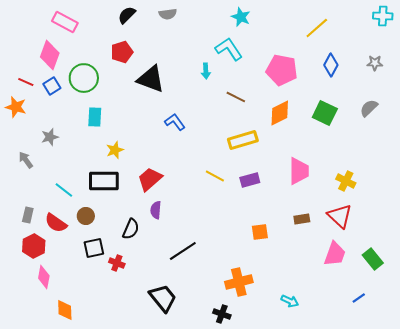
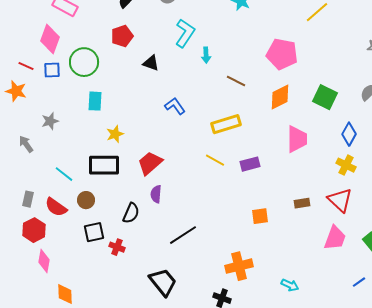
cyan L-shape: (229, 49) -> (185, 33), moved, turned 68
blue diamond: (331, 65) -> (349, 134), moved
black triangle: (151, 79) -> (151, 63), size x0.6
blue square: (52, 86) -> (52, 70), turned 30
yellow rectangle: (243, 140) -> (226, 124), moved
pink trapezoid: (299, 171) -> (297, 139), moved

